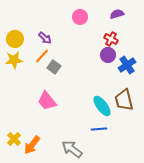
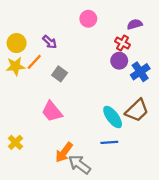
purple semicircle: (117, 14) -> (135, 24), moved
orange line: (42, 56) -> (34, 62), moved
brown trapezoid: (124, 100) -> (137, 110), turned -120
yellow cross: (14, 139) -> (15, 142), moved
orange arrow: (32, 145) -> (64, 152), moved

